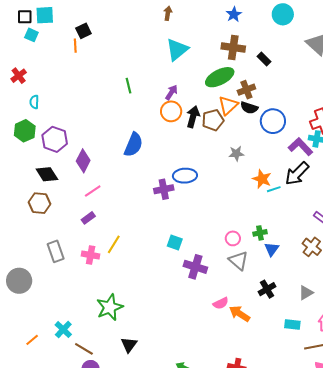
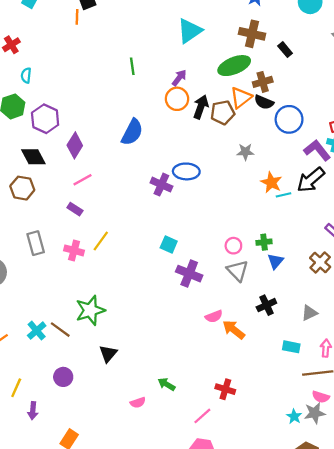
purple cross: (164, 189) -> (161, 185), turned 30
purple rectangle: (88, 218) -> (75, 209), turned 64
brown line: (84, 349) -> (60, 330), moved

